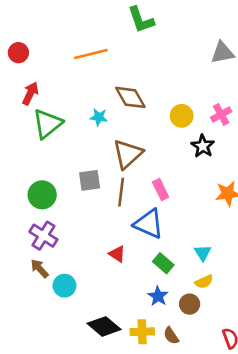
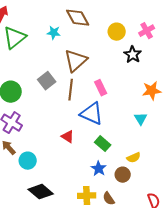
gray square: (90, 180) -> (47, 81), turned -30
cyan triangle: (203, 253) -> (141, 119), moved
black diamond: (104, 326) -> (41, 192), moved

